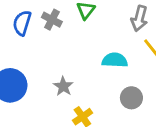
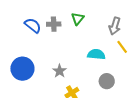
gray cross: (52, 20) -> (54, 24), turned -32
blue semicircle: (22, 23) -> (33, 25), turned 108

